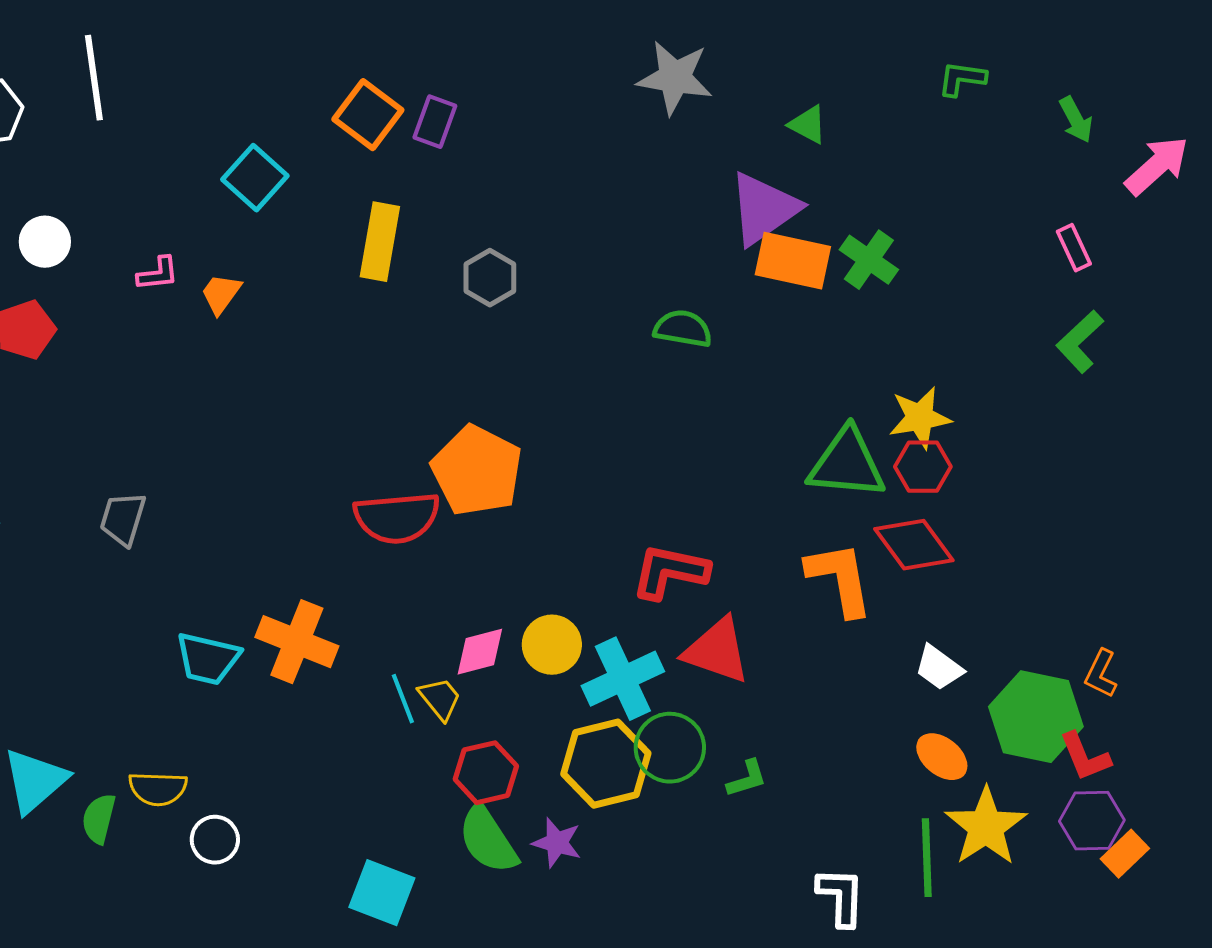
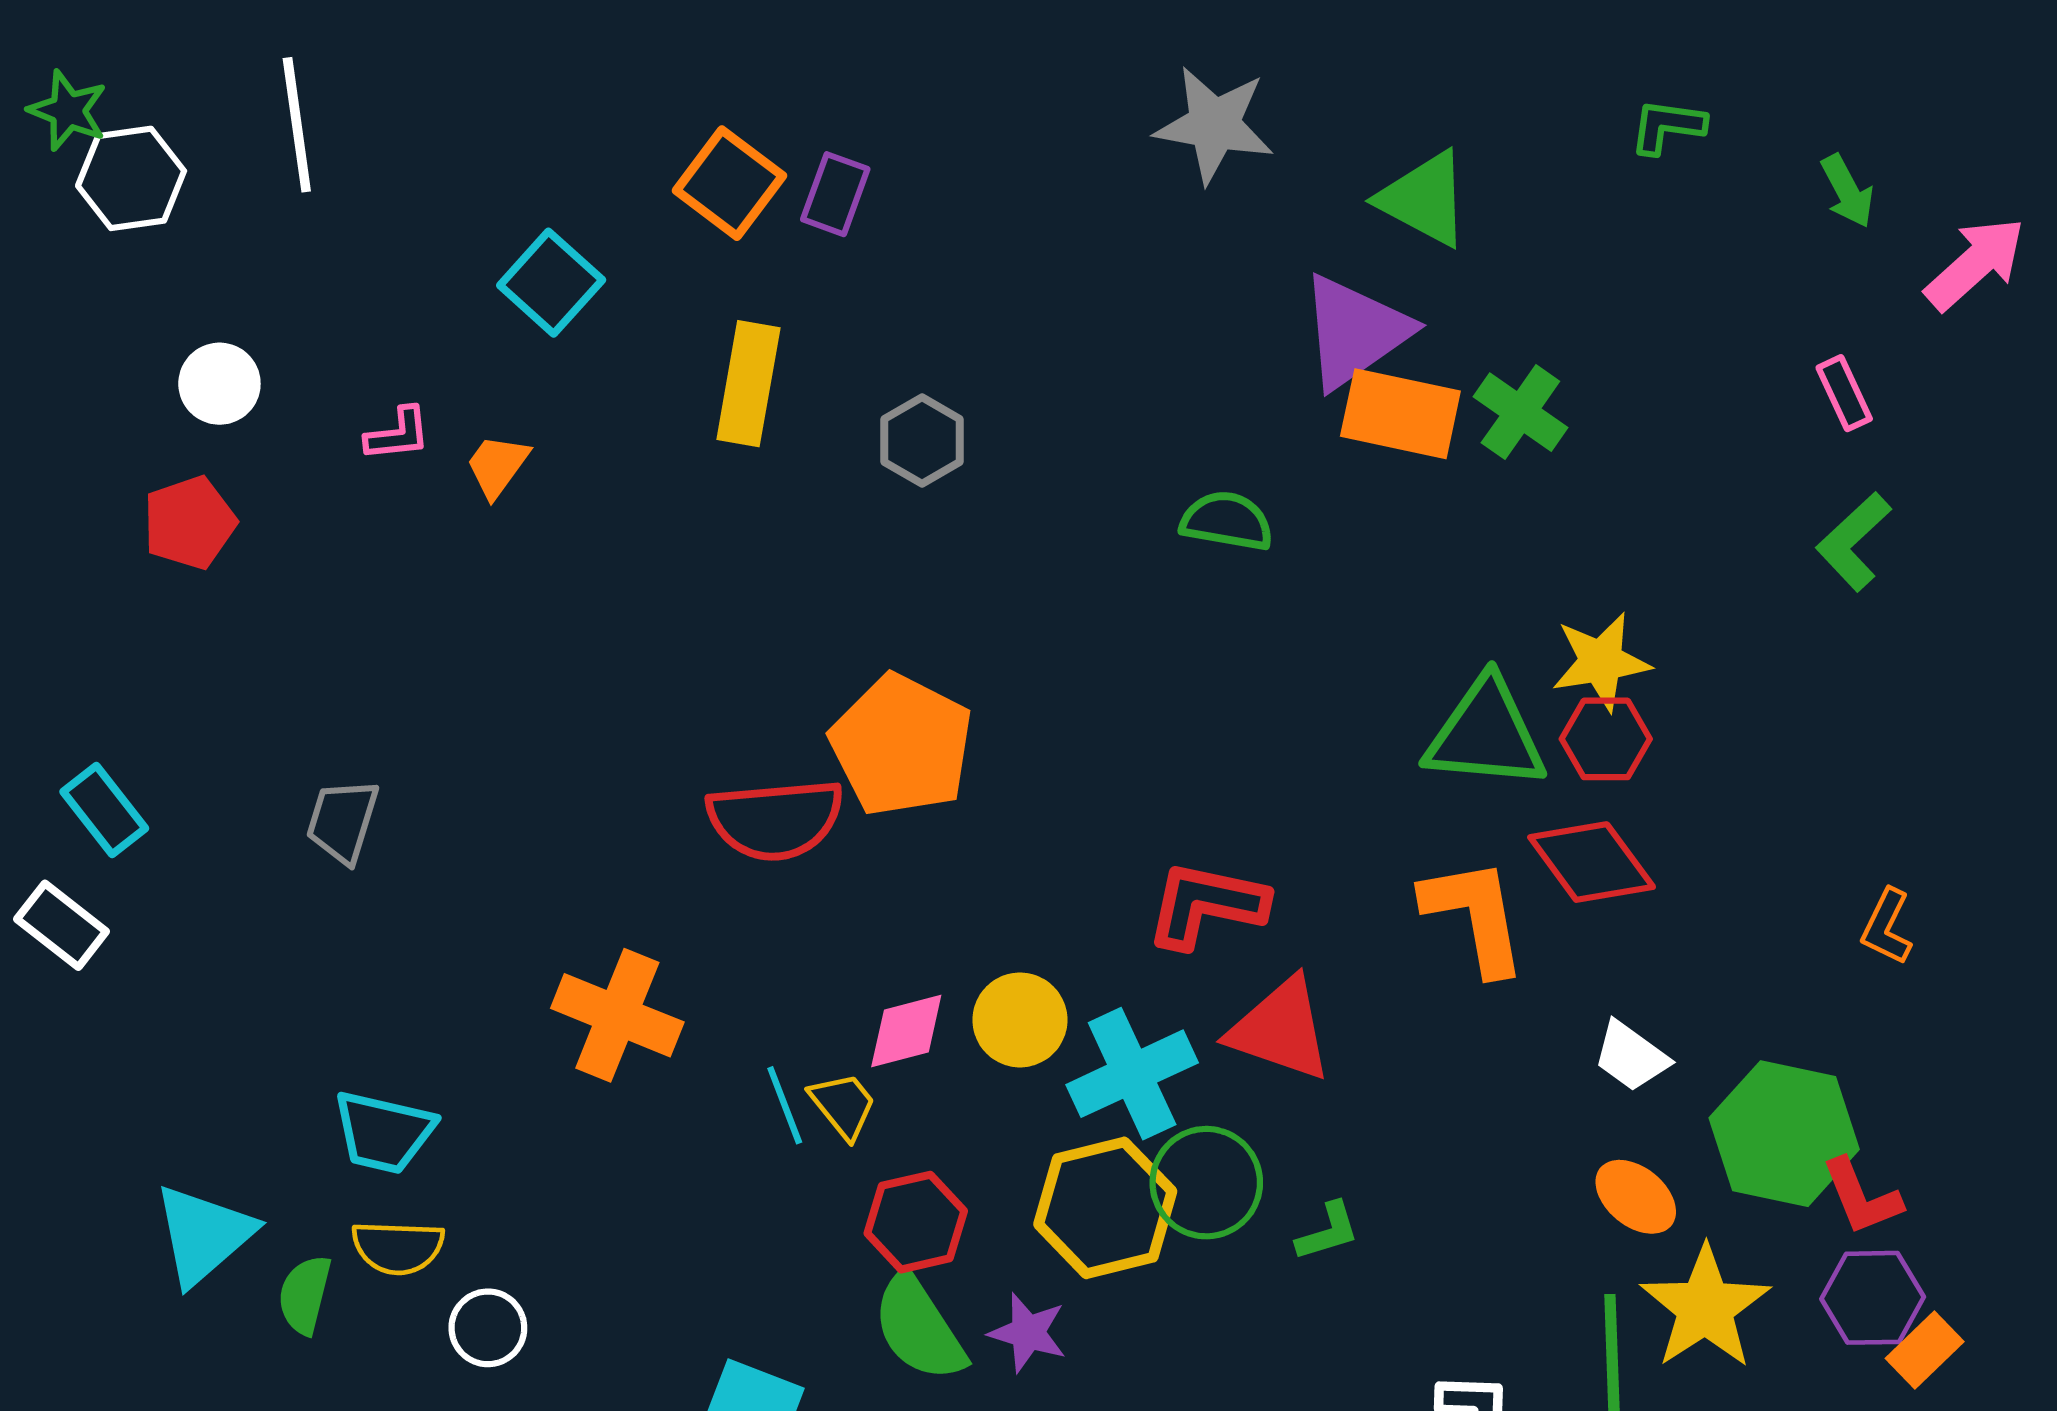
green triangle: (808, 125) -> (1424, 199), size x1.6
cyan trapezoid: (208, 659) -> (384, 1132), moved
orange L-shape: (1101, 674) -> (1887, 927), moved

